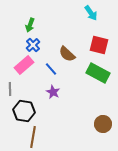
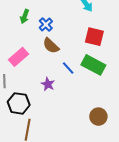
blue cross: (33, 45) -> (46, 24), moved
brown semicircle: (67, 54) -> (51, 46), moved
blue line: (51, 69) -> (68, 68), moved

